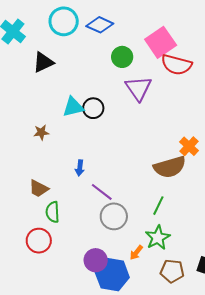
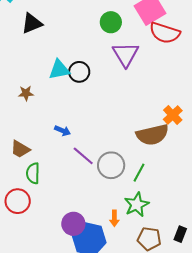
blue arrow: (80, 168) -> (63, 131), turned -77
gray circle: (114, 216) -> (111, 165), moved
orange arrow: (136, 253) -> (114, 218), turned -42

